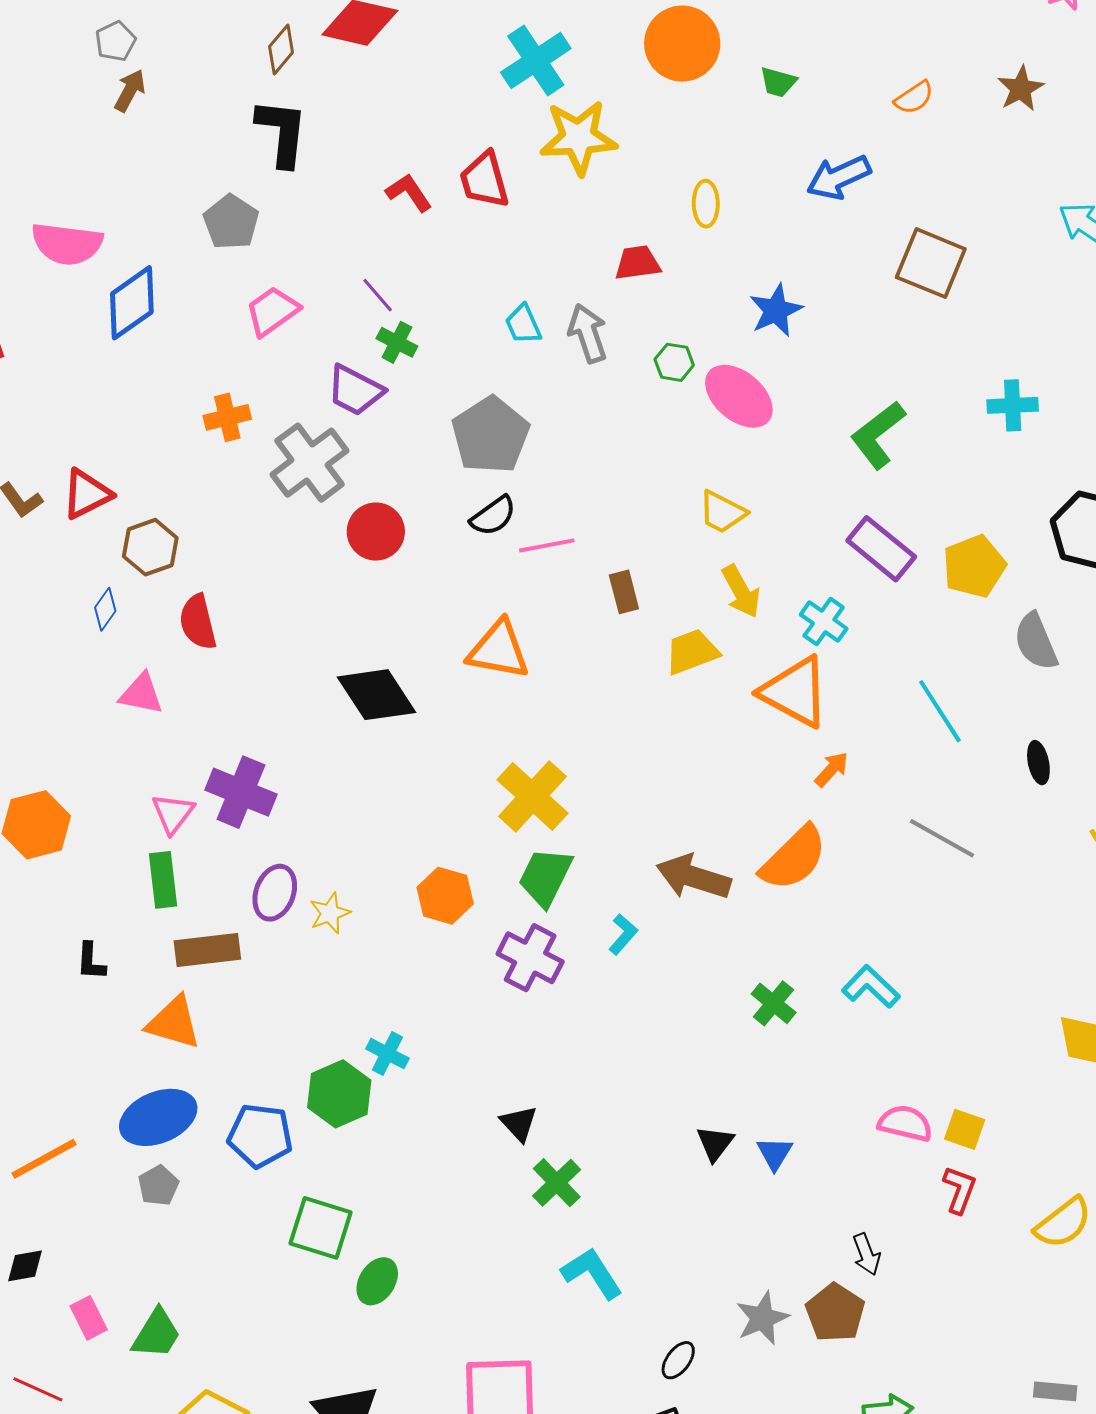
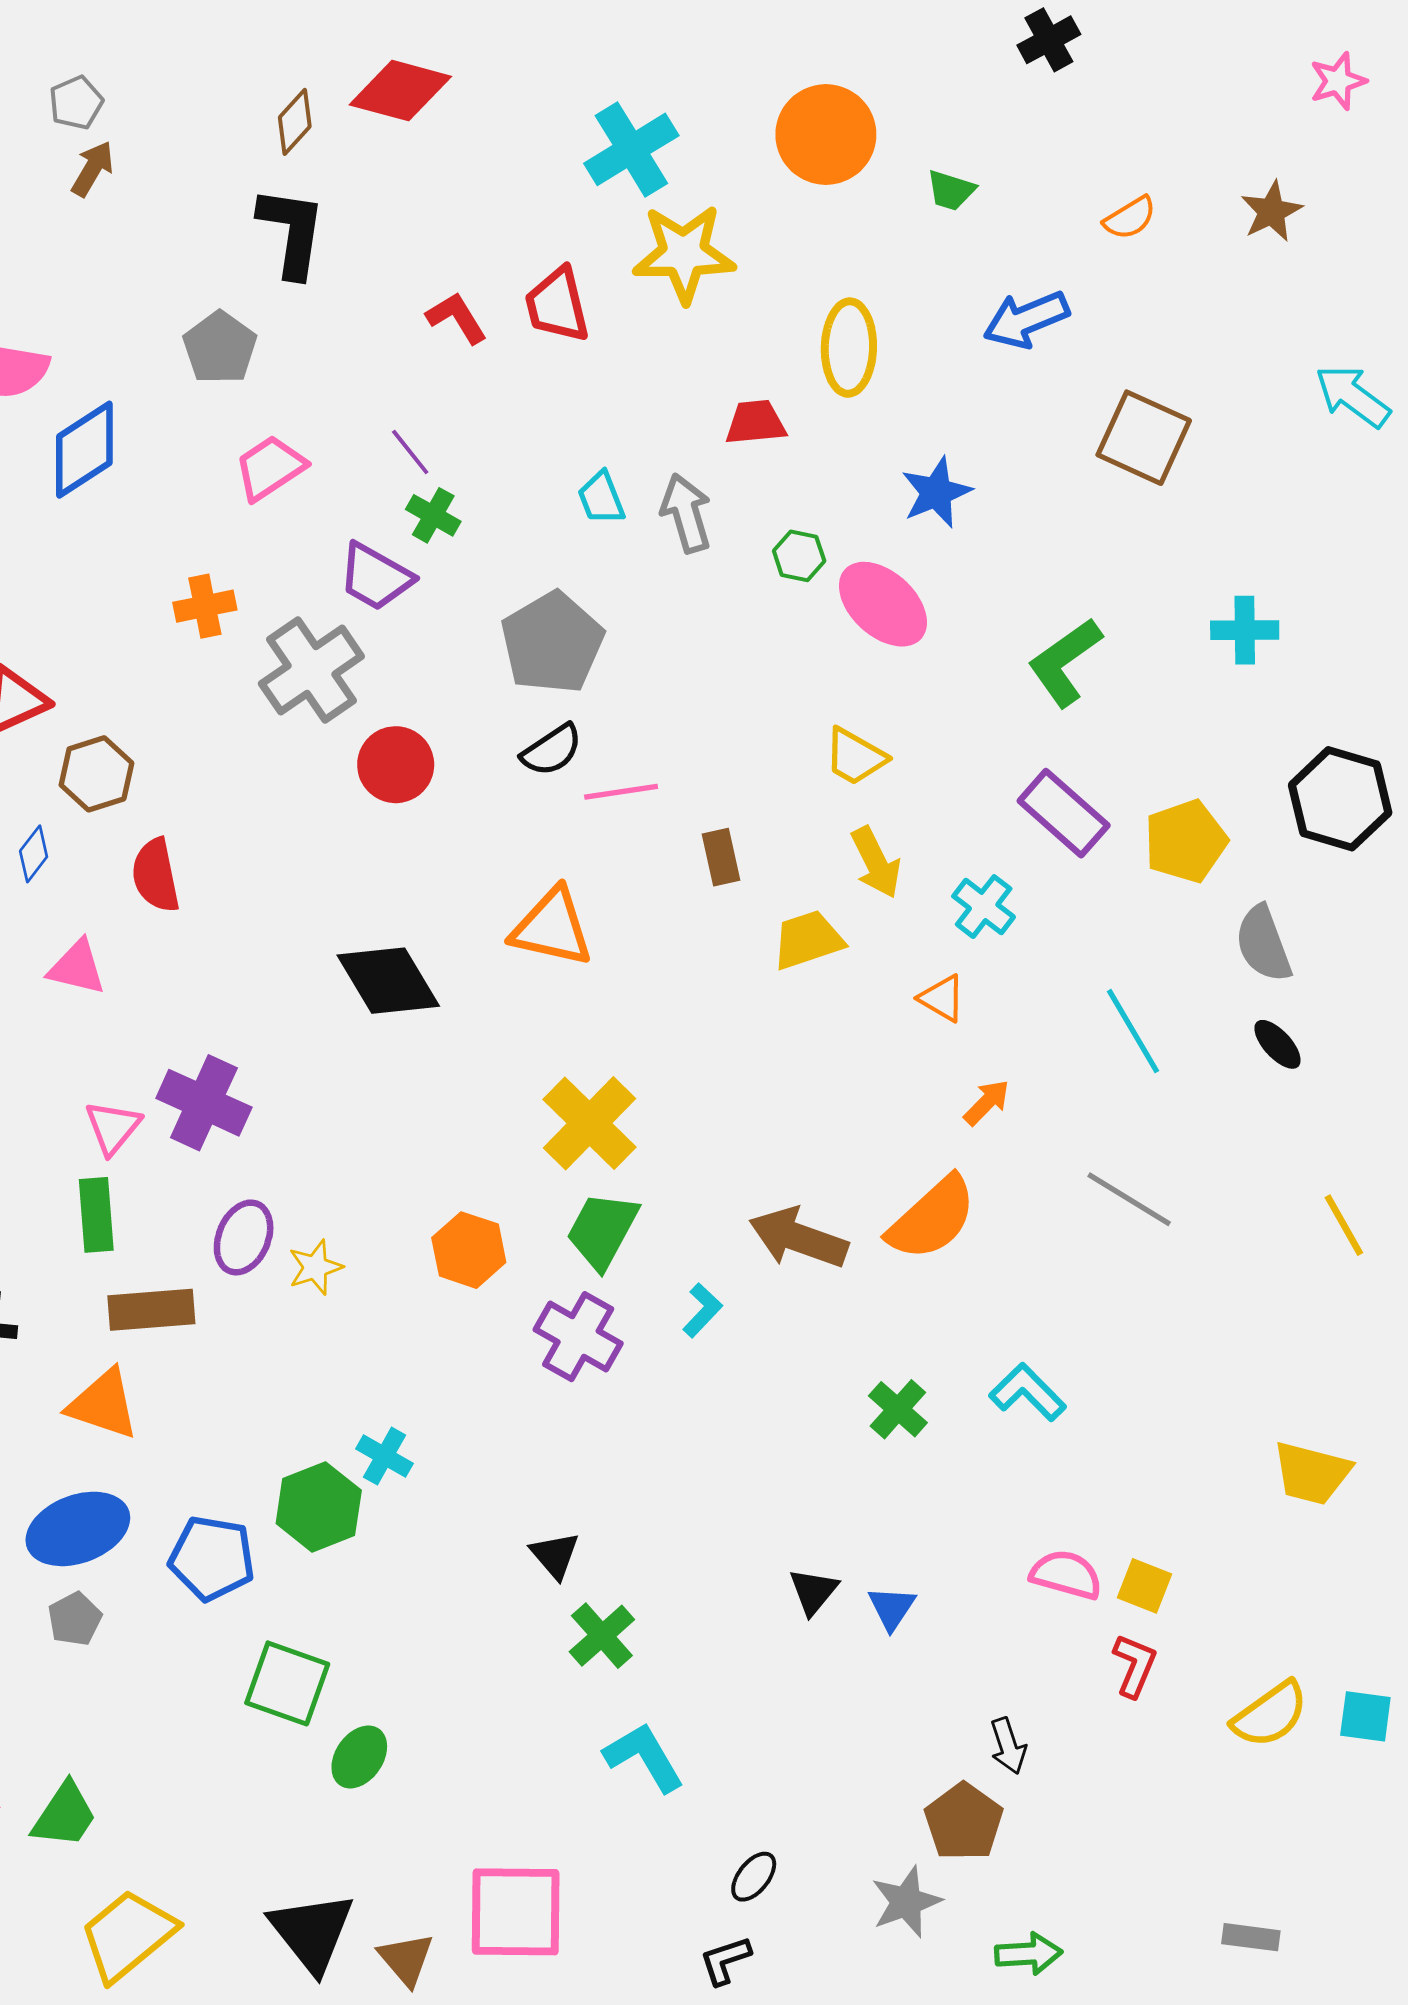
yellow ellipse: (706, 204) -> (849, 348), size x1.5
orange triangle: (795, 692) -> (942, 998), size x0.5
black ellipse: (1038, 763) -> (1277, 1044), moved, turned -33
gray star: (762, 1318) -> (906, 1902), moved

